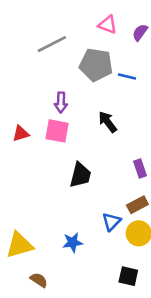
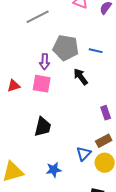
gray pentagon: (96, 65) -> (66, 48), moved
blue line: (127, 76) -> (96, 51), moved
black trapezoid: (80, 175) -> (43, 127), moved

